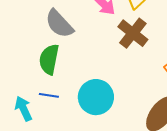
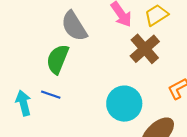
cyan circle: (96, 97) -> (124, 104), moved

